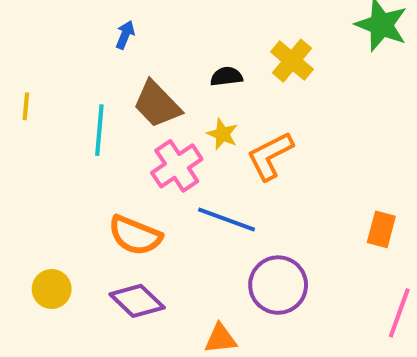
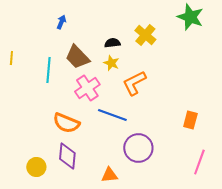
yellow star: (222, 134) -> (111, 63), moved
yellow circle: (52, 289) -> (36, 167), moved
purple diamond: (137, 301) -> (67, 156), turned 52

